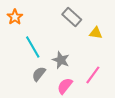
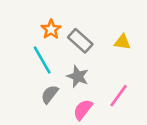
orange star: (15, 17) -> (51, 29), moved
gray rectangle: (72, 17) -> (80, 41), moved

